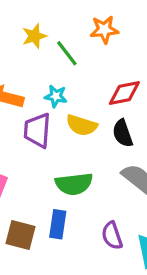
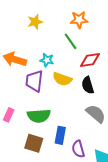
green line: (67, 53) -> (71, 41), moved
green semicircle: (74, 184) -> (39, 116), moved
blue rectangle: (58, 224) -> (60, 135), moved
brown square: (21, 235) -> (34, 143), moved

